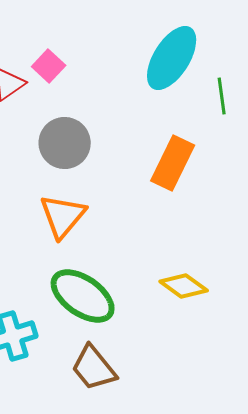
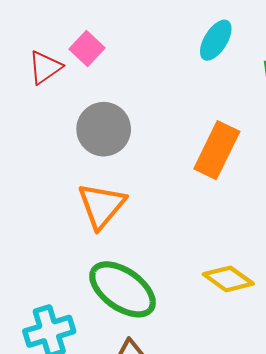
cyan ellipse: (172, 58) -> (216, 40), size x0.6

